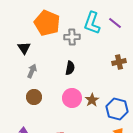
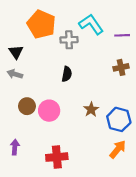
cyan L-shape: (92, 23) -> (91, 24), turned 125
purple line: (115, 23) -> (122, 35), moved, turned -40
gray arrow: (32, 71) -> (15, 74), moved, turned -96
pink circle: (72, 98) -> (49, 111), moved

